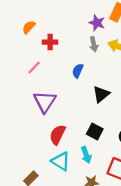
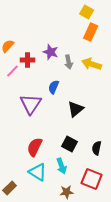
purple star: (97, 23) -> (51, 52), moved
pink line: (34, 68) -> (13, 71), moved
purple triangle: (45, 102) -> (31, 104), moved

